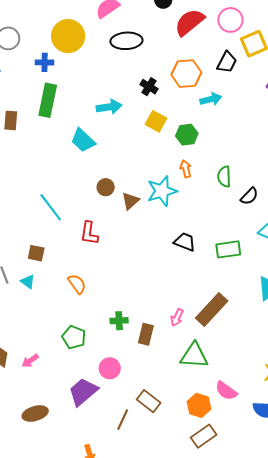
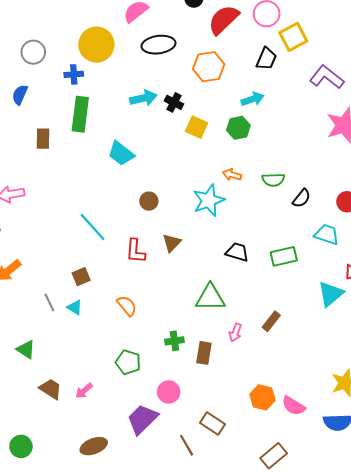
orange hexagon: (186, 74) -> (209, 67), moved
black cross: (149, 87) -> (174, 102), moved
cyan arrow: (109, 107) -> (143, 98), moved
green hexagon: (187, 135) -> (238, 128), moved
orange arrow: (186, 169) -> (232, 175), turned -54
green semicircle: (224, 177) -> (273, 180), turned -85
brown triangle: (130, 201) -> (172, 243), moved
brown square: (36, 253) -> (81, 277), turned -30
brown rectangle: (212, 309) -> (271, 321), size x0.6
green triangle: (194, 356) -> (210, 297), moved
orange hexagon: (199, 405) -> (262, 397), moved
brown line: (123, 420) -> (187, 445), turned -50

